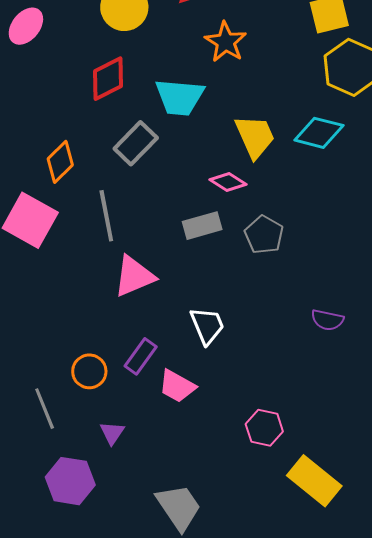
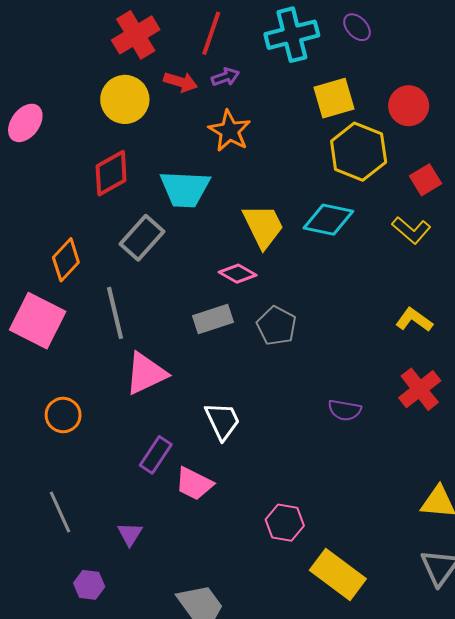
orange circle: (89, 371) -> (63, 415), moved
purple hexagon: (70, 481) -> (89, 585), size x0.6

